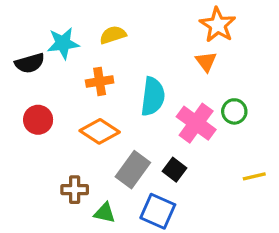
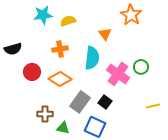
cyan star: (63, 43) -> (43, 15), moved
orange triangle: (206, 62) -> (105, 34), moved
black semicircle: (30, 63) -> (13, 49), moved
red circle: (38, 120) -> (32, 72), moved

